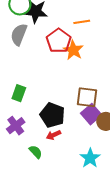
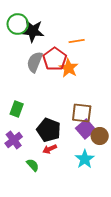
gray semicircle: (19, 34) -> (35, 62), moved
cyan star: (90, 158) -> (85, 159), moved

